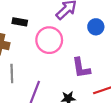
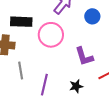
black rectangle: (20, 22) -> (21, 22), size x1.5

